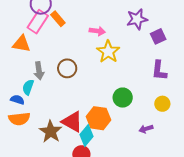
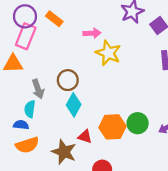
orange rectangle: (58, 19) -> (54, 19), moved
green circle: (123, 98) -> (138, 123), moved
red triangle: (72, 122) -> (85, 137), size x0.6
cyan diamond: (86, 136) -> (74, 105), moved

